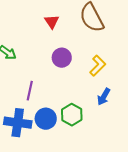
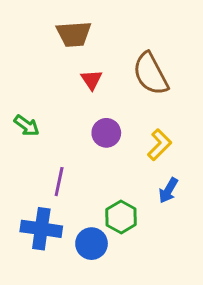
blue circle: (46, 119) -> (92, 244), moved

